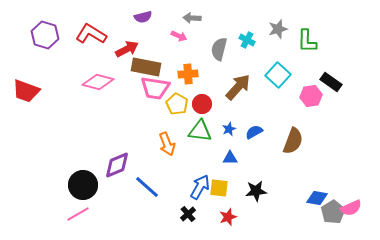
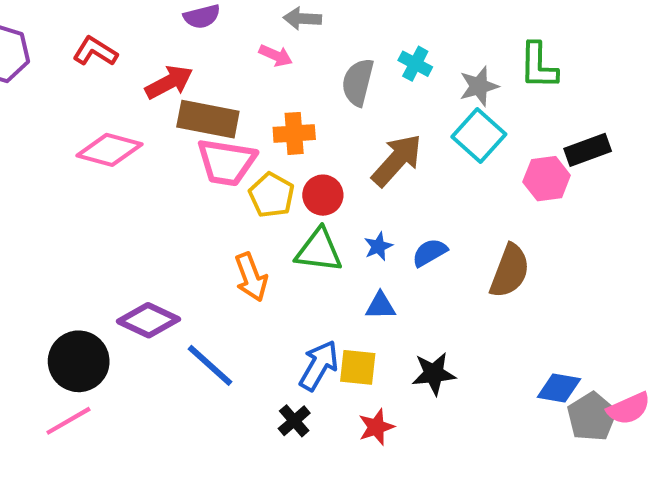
gray star: (278, 29) -> (479, 86), moved
red L-shape: (91, 34) -> (95, 51), size x0.7
black rectangle: (331, 82) -> (588, 150), turned -55
purple diamond: (117, 165) -> (148, 320), turned 48

